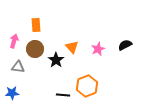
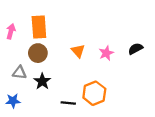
orange rectangle: (36, 25) -> (39, 27), size x1.5
pink arrow: (14, 41) -> (11, 31), moved
black star: (56, 60) -> (42, 81), moved

